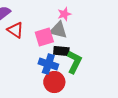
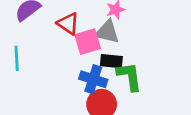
red triangle: (15, 30) -> (68, 24), moved
green L-shape: (74, 62) -> (129, 76), turned -35

